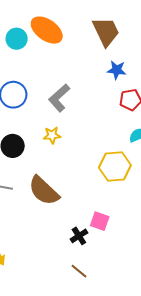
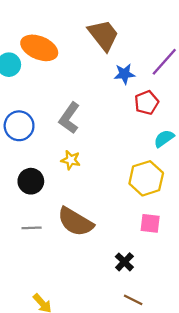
yellow star: (52, 135) -> (71, 160), turned 30
pink square: (100, 221) -> (150, 223), moved

